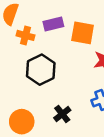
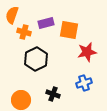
black cross: (62, 114) -> (53, 94), turned -32

